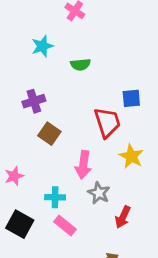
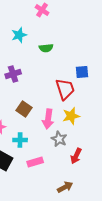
brown square: (49, 134) -> (24, 109), moved
yellow star: (131, 156) -> (71, 116), moved, turned 30
cyan cross: (55, 197) -> (20, 140), moved
pink rectangle: (65, 225) -> (35, 162), turned -56

